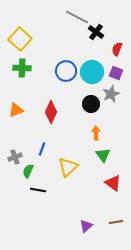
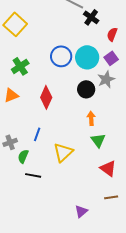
green cross: (22, 68) -> (20, 66), moved, turned -36
purple square: (116, 73) -> (111, 58), turned 32
brown line: (116, 222) -> (111, 197), moved

